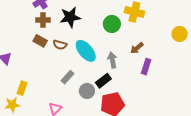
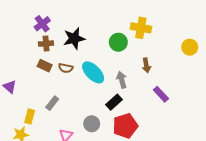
brown arrow: (137, 48) -> (146, 65), turned -56
purple rectangle: (146, 67) -> (161, 94), moved, turned -56
gray rectangle: (68, 77) -> (52, 103), moved
gray circle: (87, 91) -> (92, 124), moved

